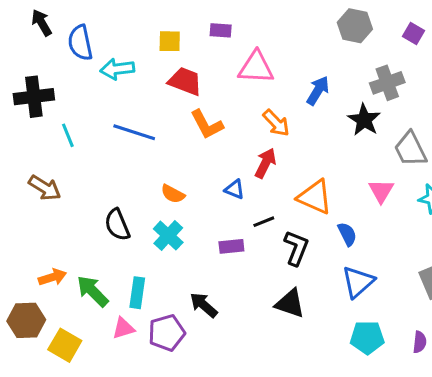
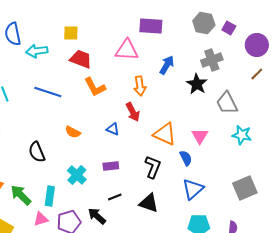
gray hexagon: (355, 26) -> (204, 23), moved
purple rectangle: (221, 30) -> (151, 26), moved, size x1.6
orange arrow: (276, 123) -> (140, 86), turned 36
red arrow: (265, 163) -> (133, 112), turned 126
pink triangle: (381, 191) -> (200, 136), moved
black line: (264, 222) -> (115, 197), moved
cyan cross: (168, 236) -> (77, 175), moved
black arrow: (204, 305) -> (97, 216), moved

